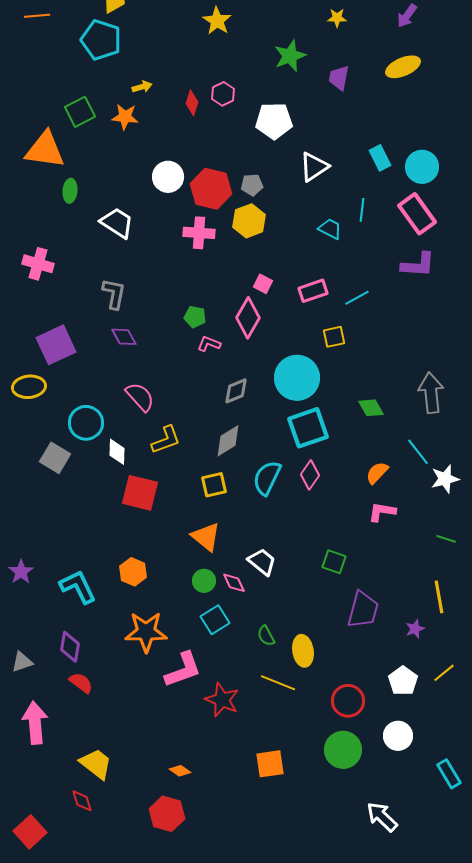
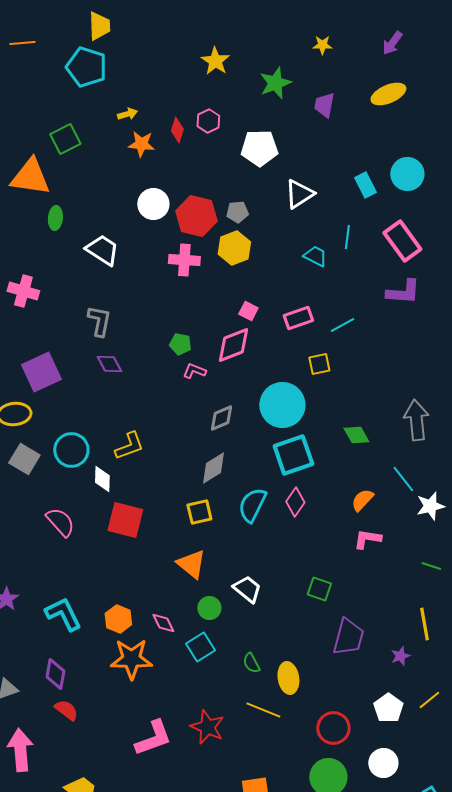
yellow star: (217, 21) -> (215, 61), moved
orange star: (125, 117) -> (141, 144), moved
cyan circle: (422, 167) -> (407, 174), moved
pink diamond: (248, 318) -> (233, 345), turned 39
pink semicircle: (140, 397) -> (60, 522), moved
yellow L-shape: (166, 440) -> (129, 446), moved
gray square: (55, 458) -> (24, 459), moved
orange hexagon: (133, 572) -> (118, 619), moved
green circle: (204, 581) -> (209, 608), moved
pink diamond: (234, 583) -> (163, 623), moved
pink L-shape: (183, 670) -> (153, 738), moved

